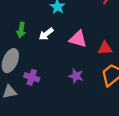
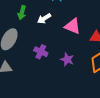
purple cross: (32, 77) -> (41, 52), moved

